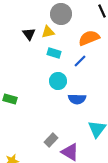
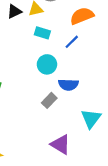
black triangle: (29, 34) -> (14, 11), turned 40
gray rectangle: (51, 140) -> (49, 100), moved

